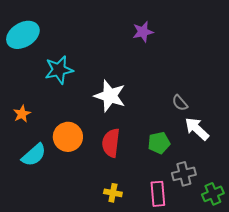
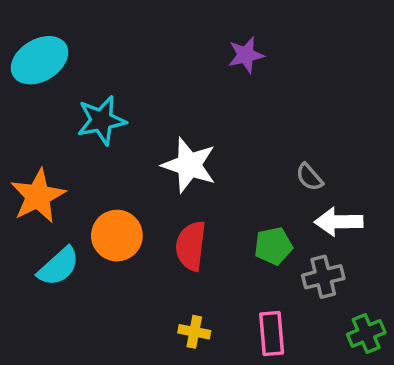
orange star: (22, 114) -> (38, 196), size x1.8
white arrow: (197, 129) -> (339, 222), turned -44
gray cross: (184, 174) -> (323, 277), moved

